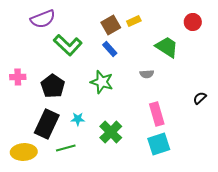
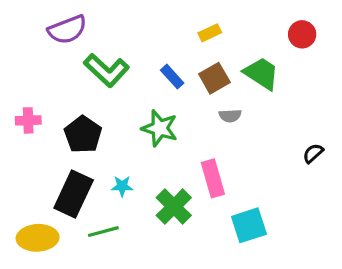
brown square: (111, 25) -> (214, 78), moved
pink rectangle: (157, 114) -> (213, 178), moved

